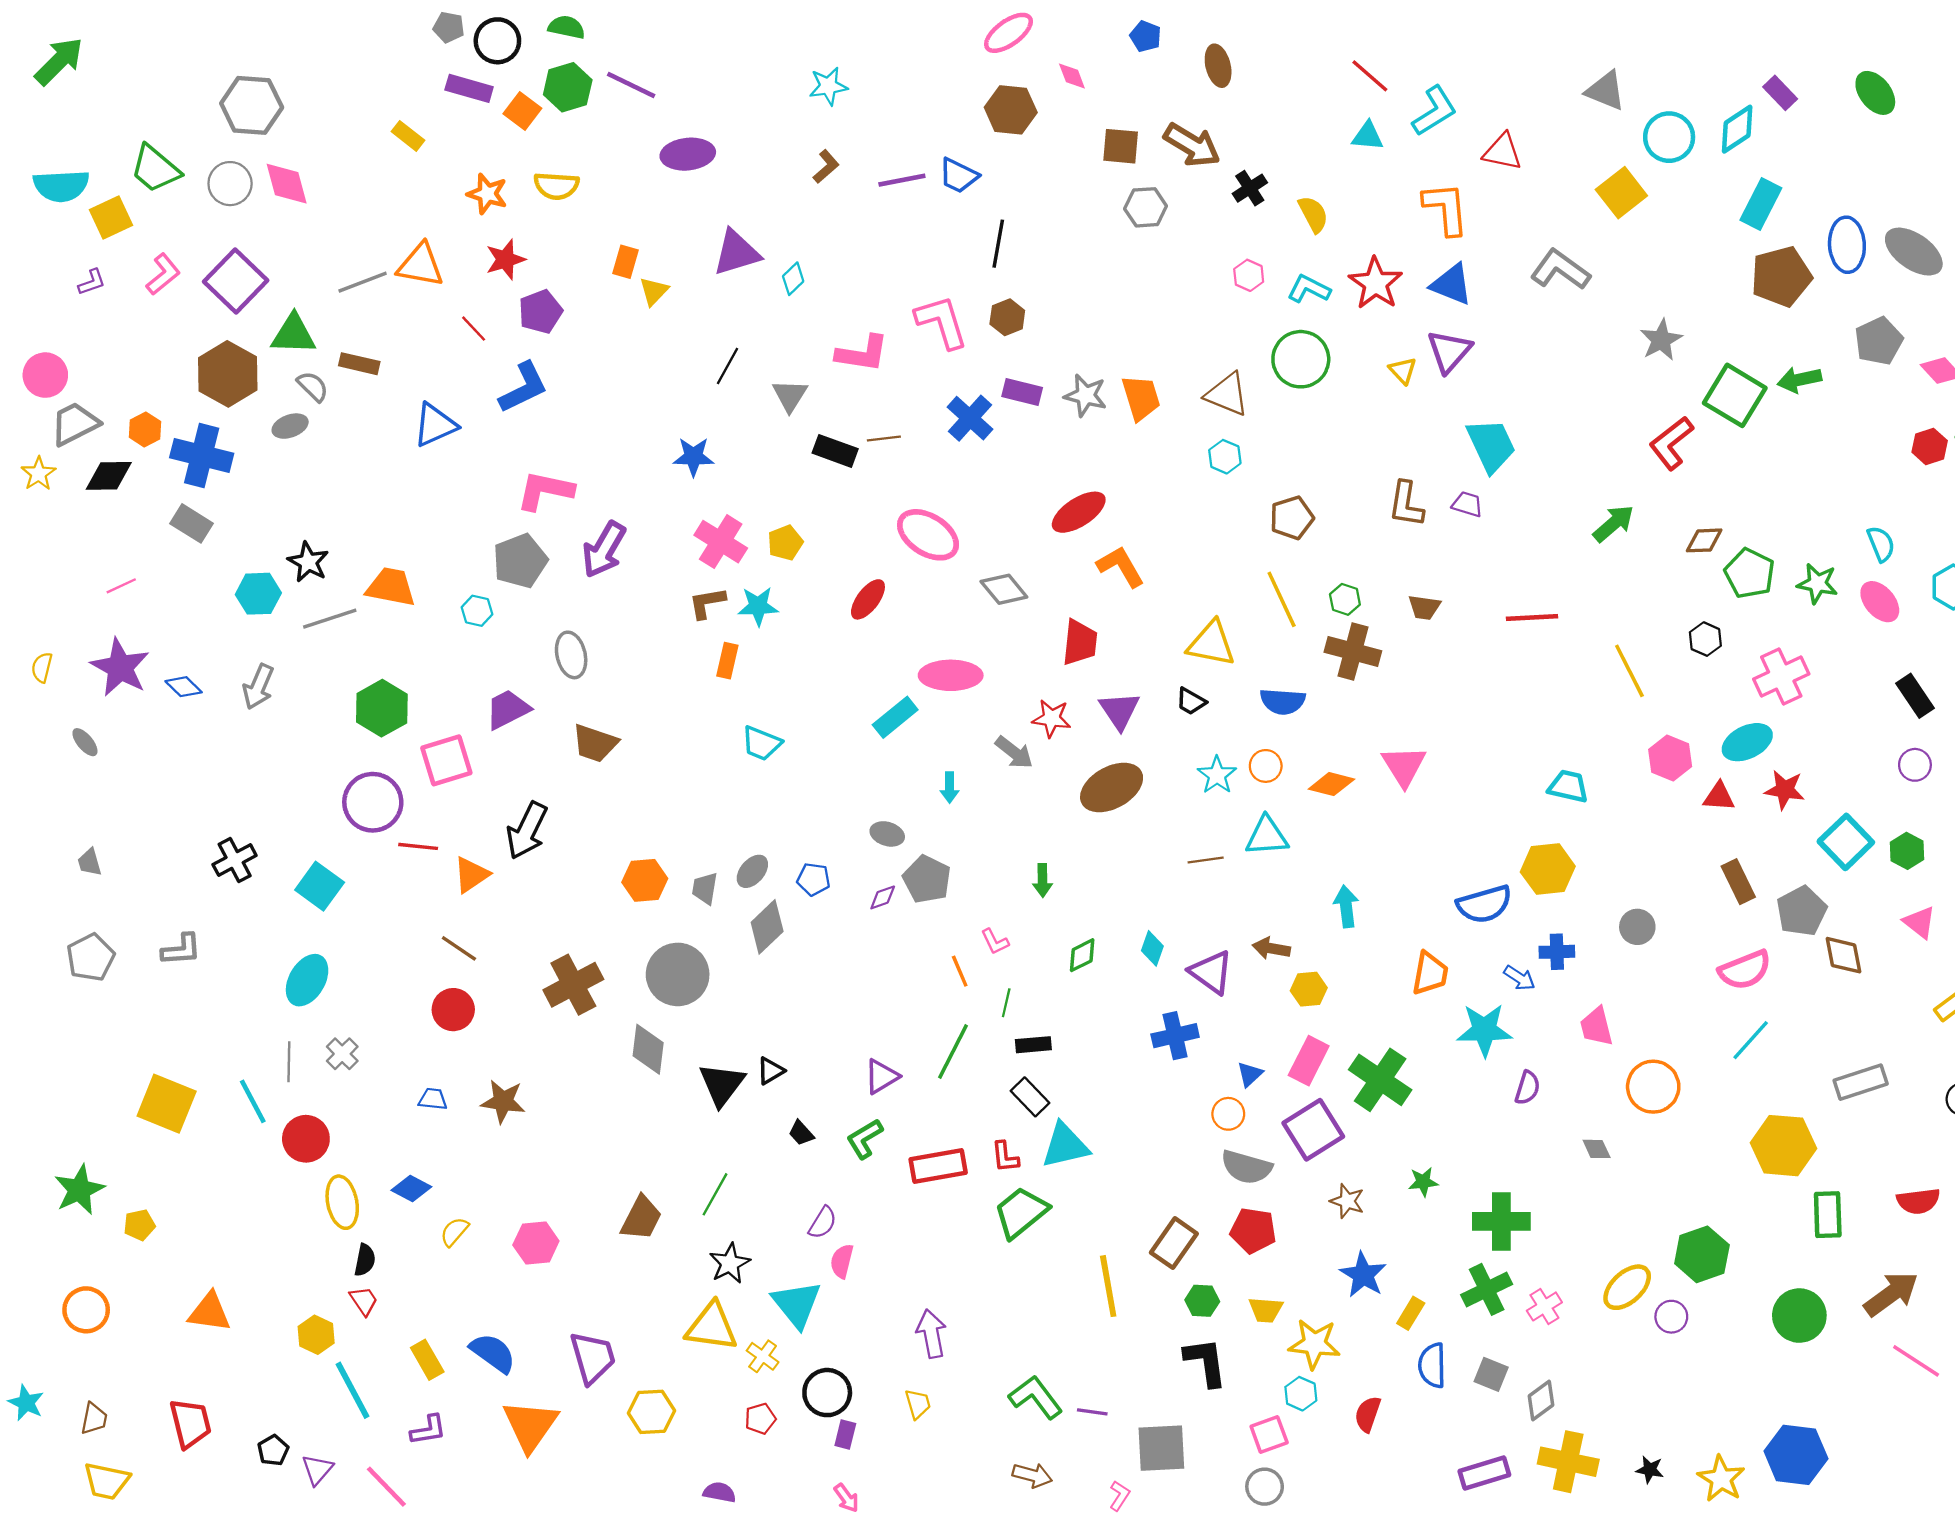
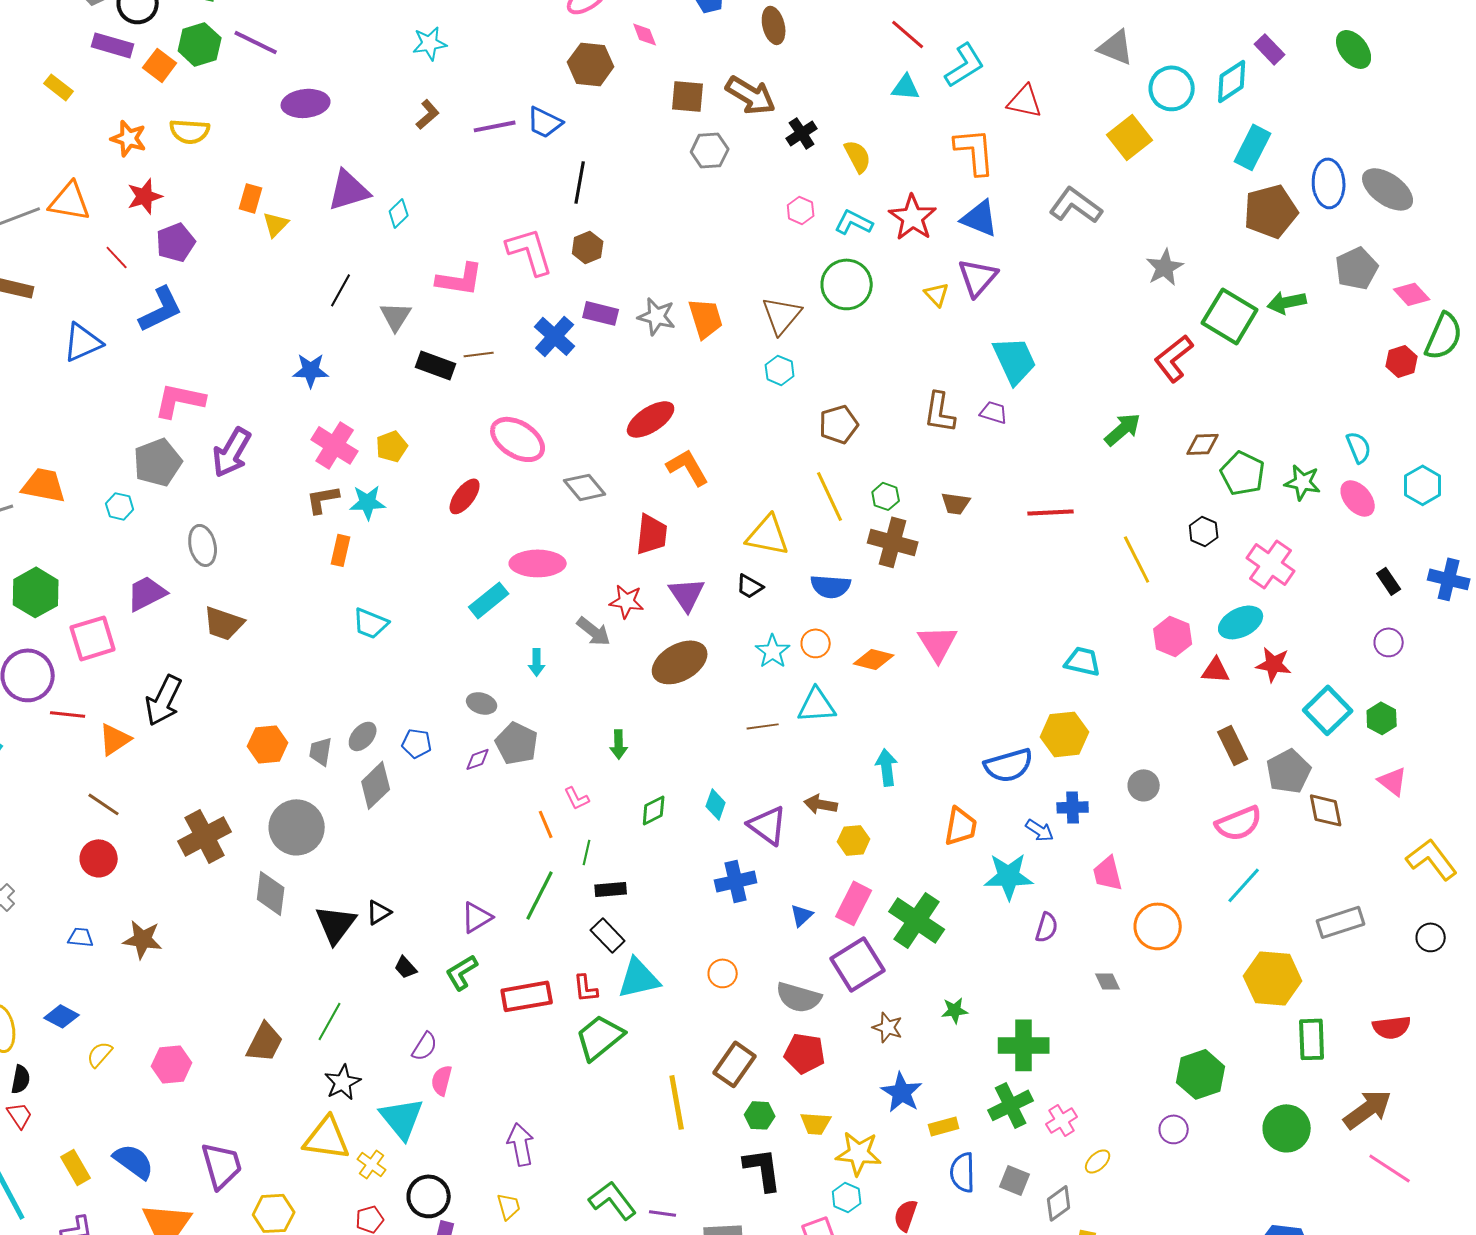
brown triangle: (1227, 394) -> (782, 315), turned 48
pink cross: (1781, 676) -> (1271, 564), turned -30
black rectangle: (1915, 696) -> (1389, 581), size x0.7
orange circle: (1228, 1114) -> (723, 973), moved
yellow ellipse: (1627, 1287) -> (1098, 1161), moved, size x0.6
yellow rectangle: (1411, 1313) -> (944, 1126), turned 44

